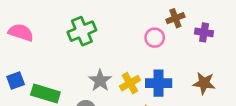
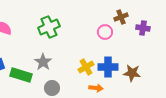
gray star: (100, 81) -> (43, 62), moved
brown star: (204, 83) -> (132, 73), moved

